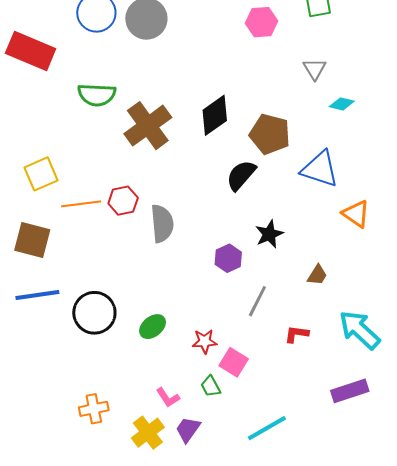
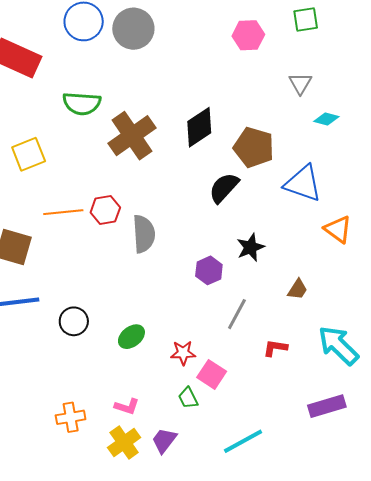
yellow square: (41, 174) -> (29, 154), moved
black circle: (94, 313) -> (74, 321), size x0.7
pink L-shape: (168, 398) -> (127, 407), moved, turned -40

